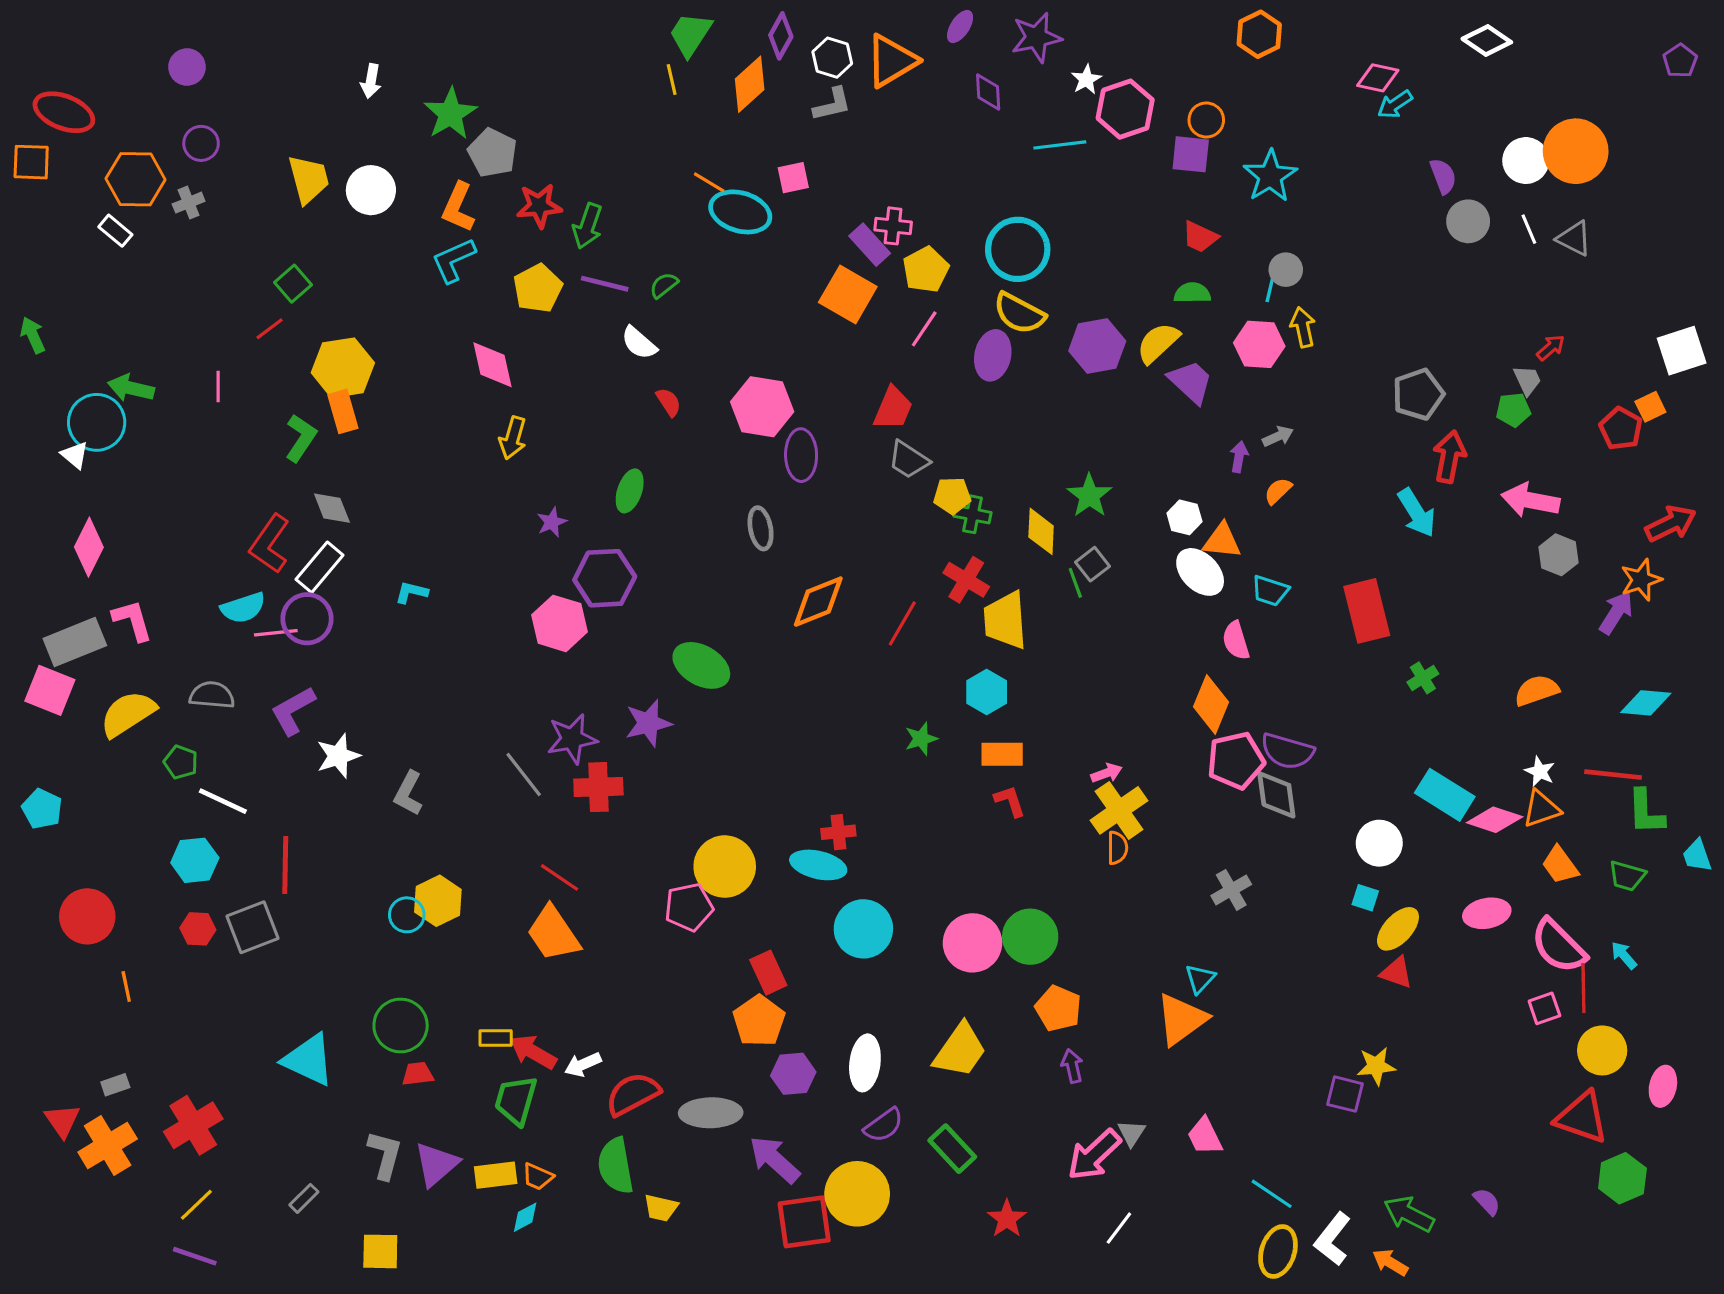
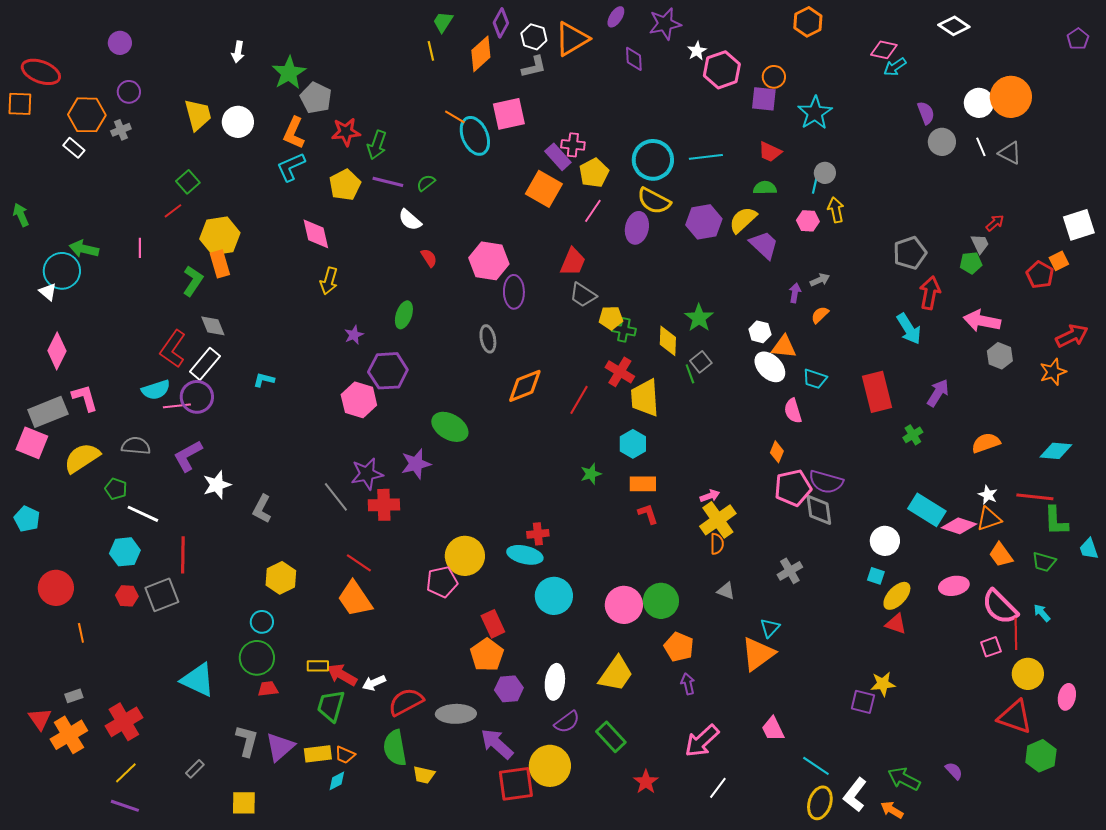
green trapezoid: (690, 34) -> (443, 22), size x0.7
cyan line: (1060, 145) -> (706, 157), moved
pink square: (793, 178) -> (509, 114), size x1.6
cyan ellipse: (740, 212) -> (475, 136), turned 51
pink hexagon: (1259, 344) -> (808, 221), size x0.7
purple arrow: (1616, 612) -> (938, 393), moved
orange diamond: (1211, 704) -> (777, 452), size x0.6
cyan circle: (407, 915) -> (262, 622), moved
gray triangle: (1131, 1133) -> (726, 591), moved, turned -42

